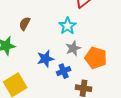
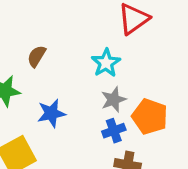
blue star: (45, 59) -> (51, 113), moved
blue cross: (64, 71) -> (114, 131), moved

